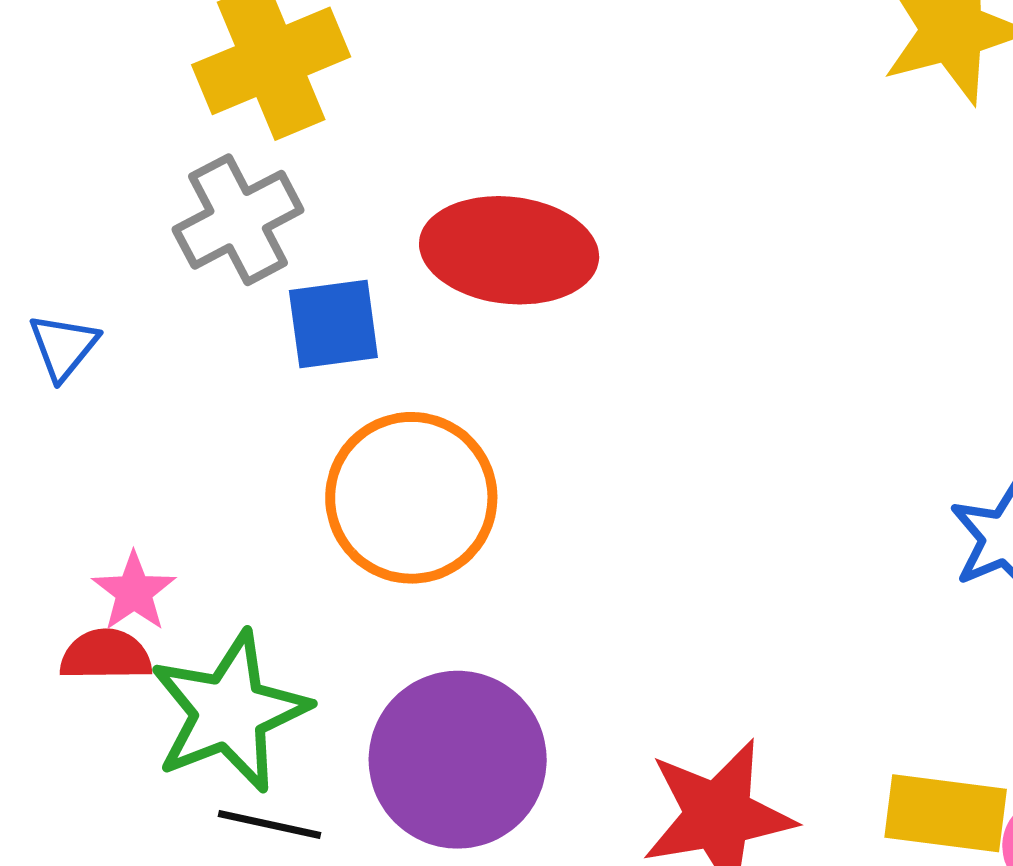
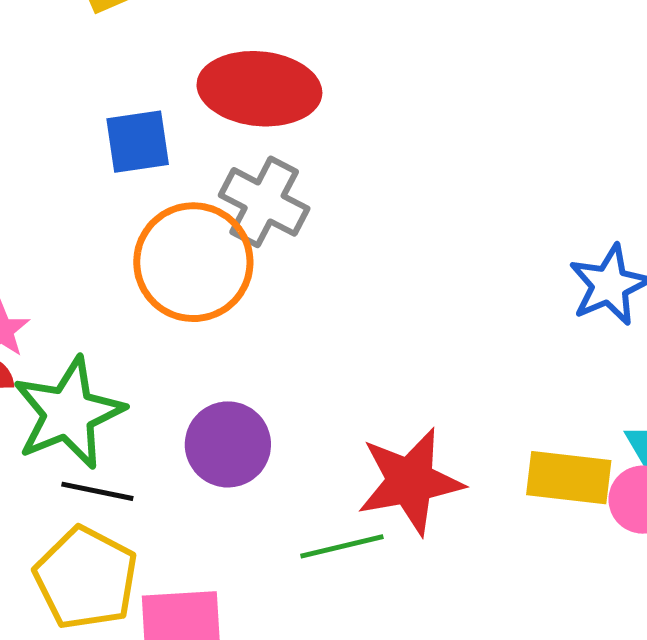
gray cross: (238, 220) -> (264, 202), moved, turned -34
purple circle: (458, 760) -> (228, 444), size x0.7

